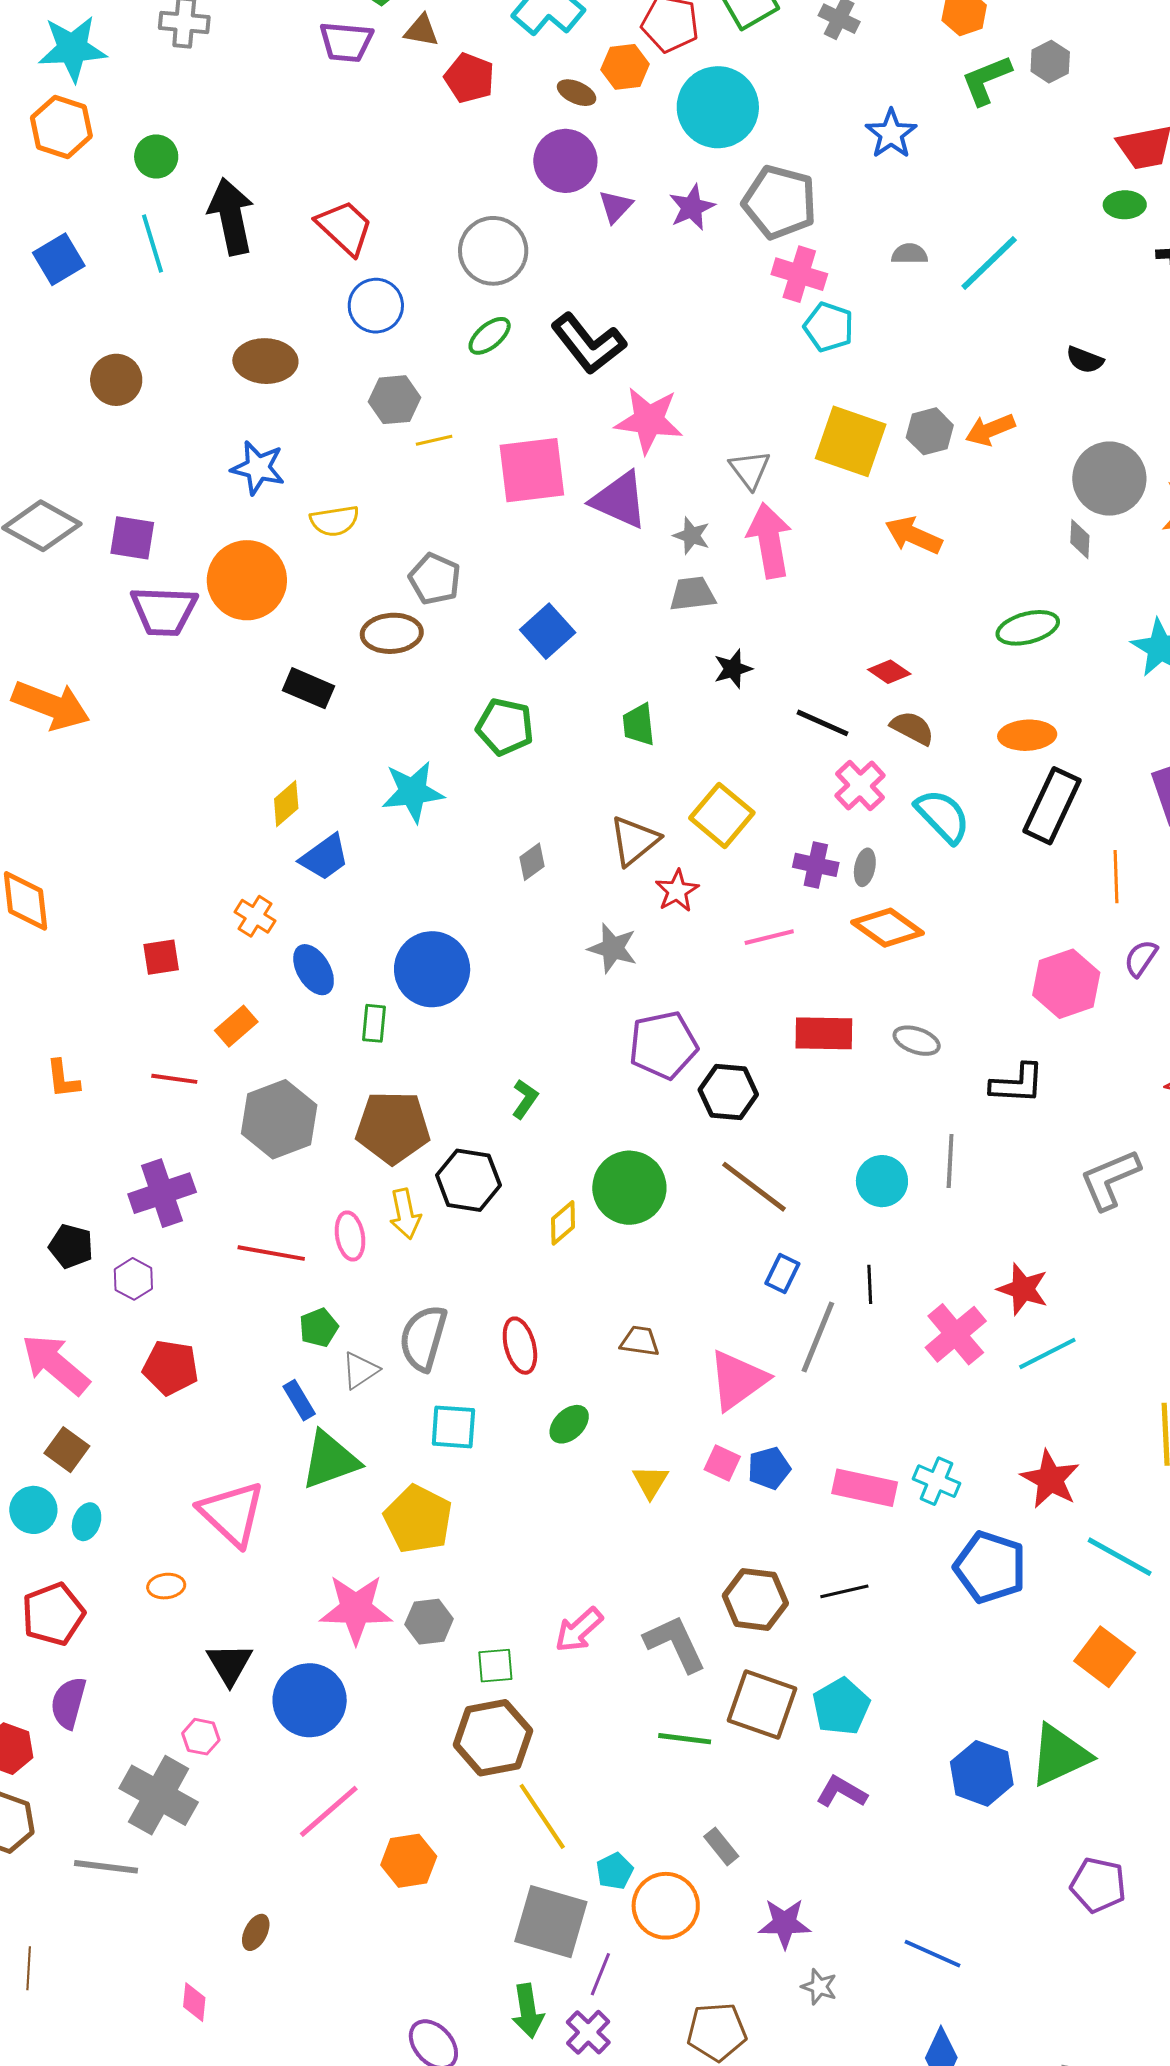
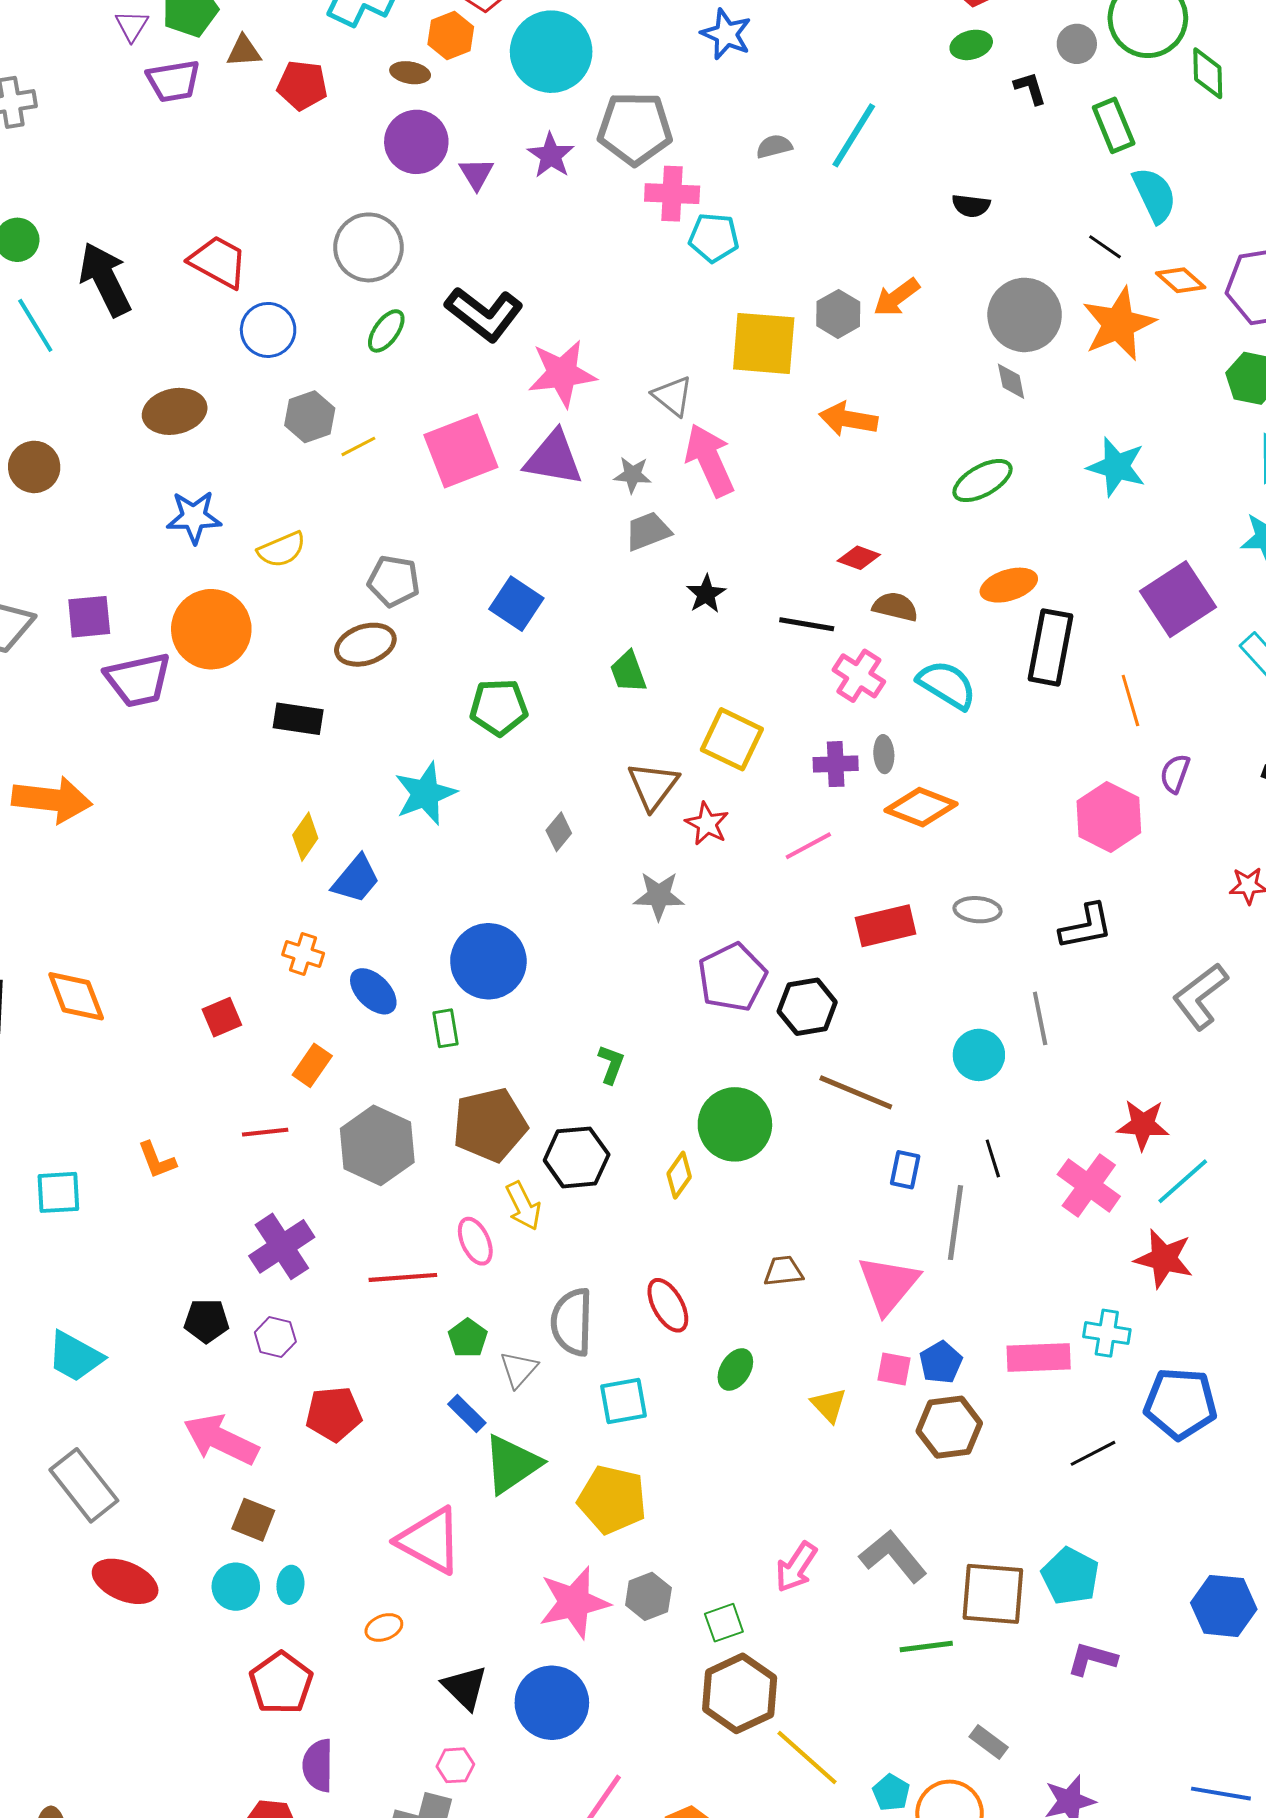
red star: (1050, 1479) -> (1164, 1259), moved
black line: (844, 1591) -> (1093, 1453), moved
brown hexagon: (755, 1599) -> (949, 1427), moved

